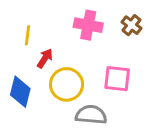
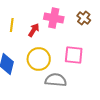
red arrow: (45, 58) -> (34, 30), moved

